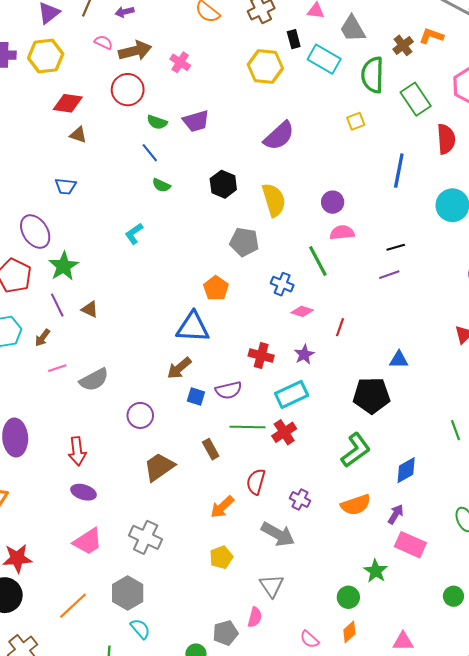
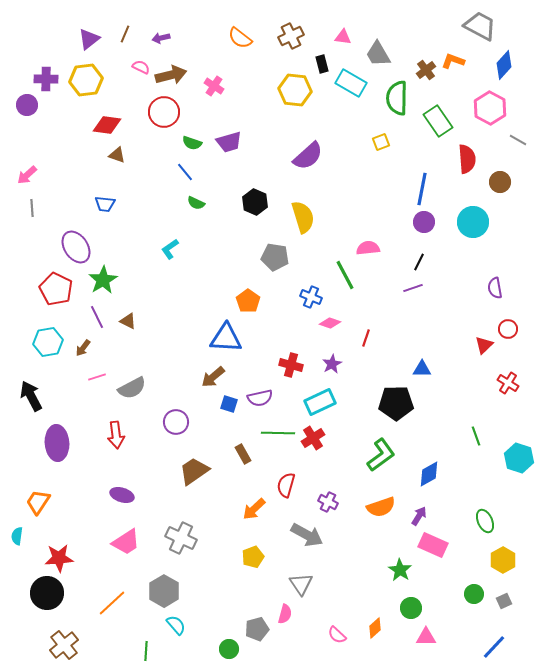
purple circle: (333, 202) -> (424, 222), moved
black line: (396, 247) -> (419, 262), turned -48
red arrow: (77, 451) -> (116, 435), moved
green circle: (348, 597) -> (411, 608), moved

